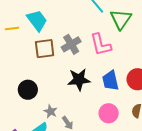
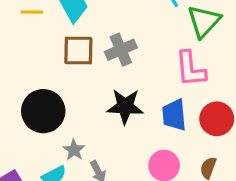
pink L-shape: (101, 45) -> (191, 69), moved
black circle: (28, 90) -> (43, 111), size x1.4

